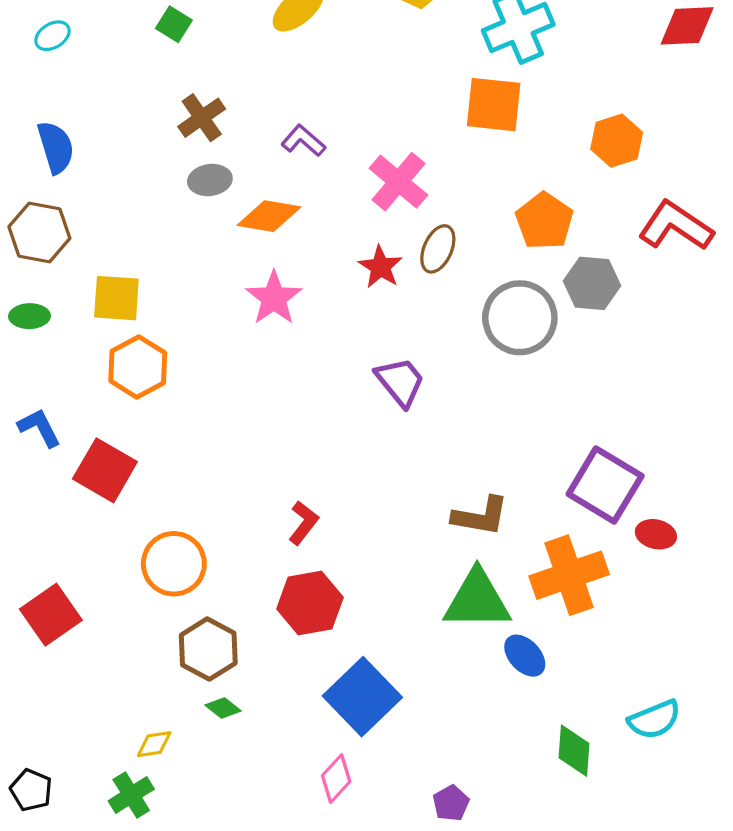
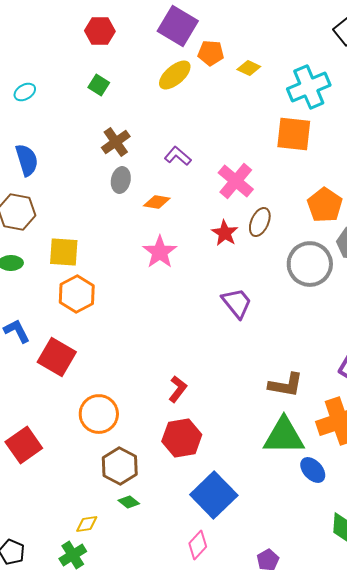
gray ellipse: (210, 180) -> (121, 180), turned -70
orange diamond: (269, 216) -> (157, 202), size x0.7

